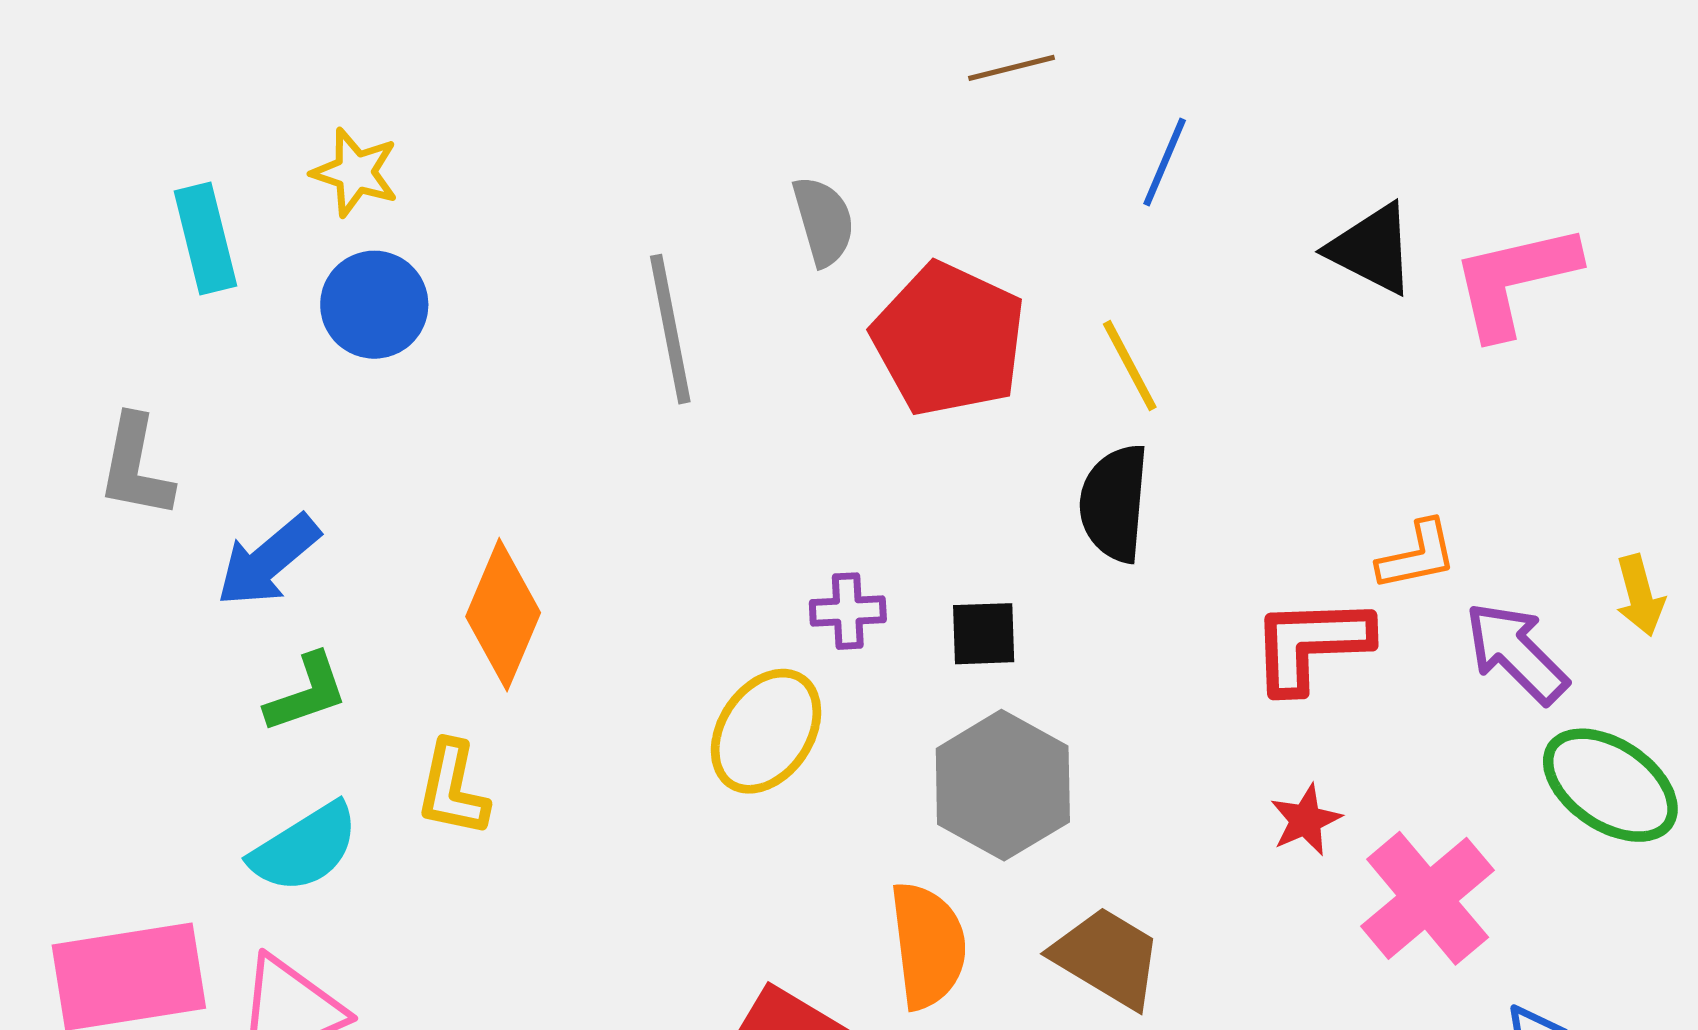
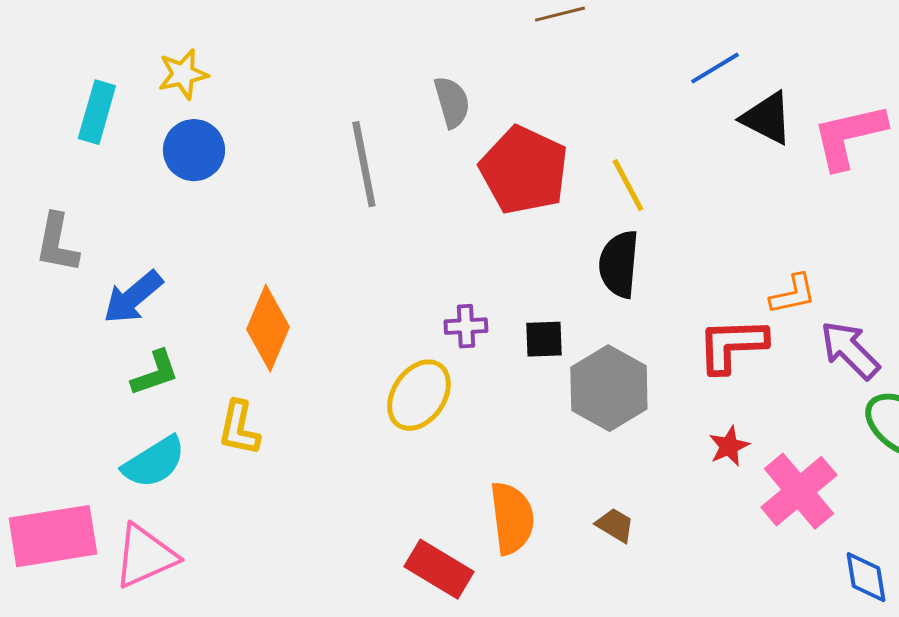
blue line: (1165, 162) -> (715, 68), moved, turned 36
yellow star: (355, 172) -> (183, 74), turned -30
cyan rectangle: (205, 239) -> (97, 112), turned 30
gray hexagon: (1003, 785) -> (609, 388), moved
brown trapezoid: (1107, 958) -> (615, 525), size x0.6

